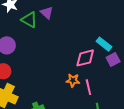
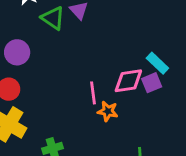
purple square: (113, 60) -> (152, 83), moved
pink line: (88, 87) -> (93, 93), moved

